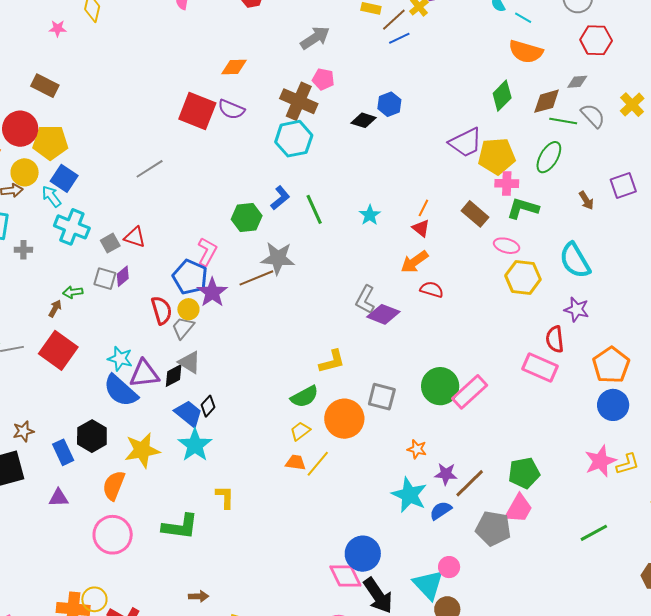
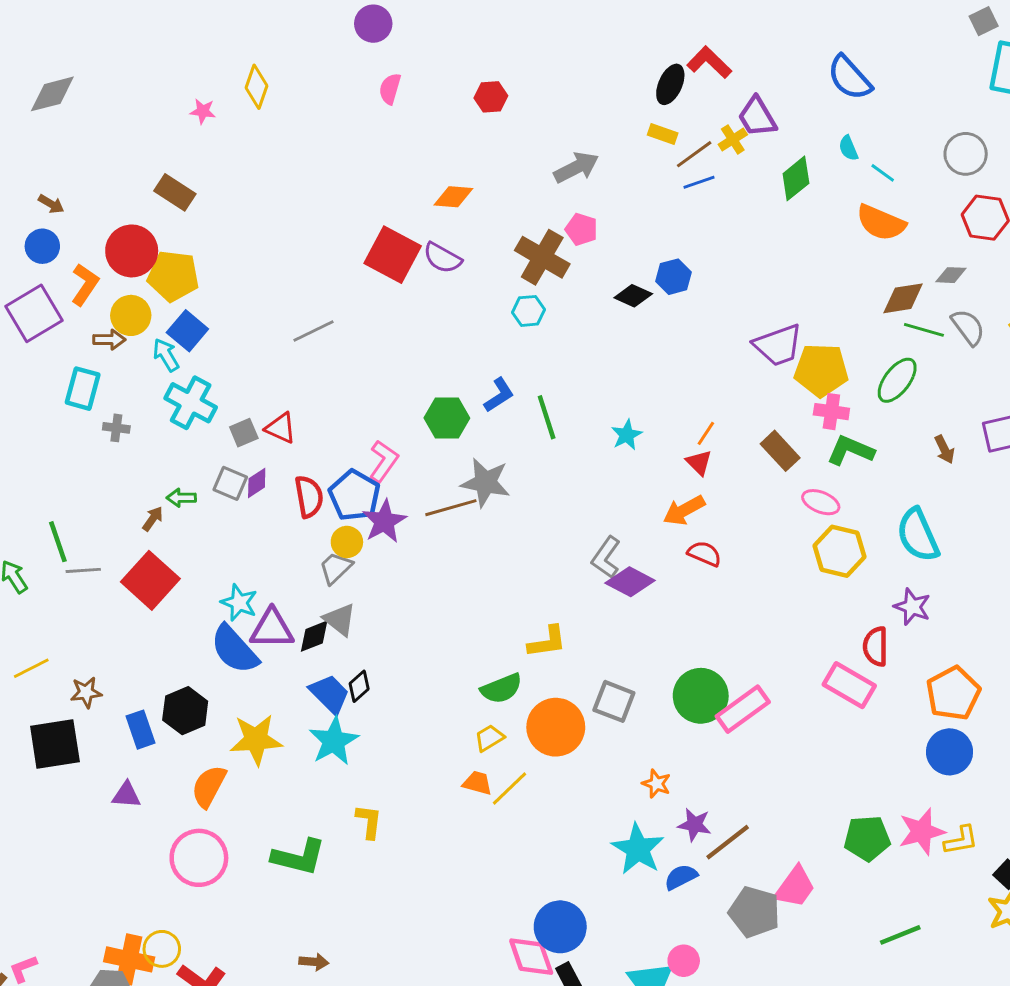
green diamond: (502, 96) -> (796, 178), moved
cyan hexagon: (294, 139) -> (528, 311), size x0.6
red semicircle: (161, 310) -> (309, 497), moved
green pentagon: (524, 473) -> (867, 838), moved

